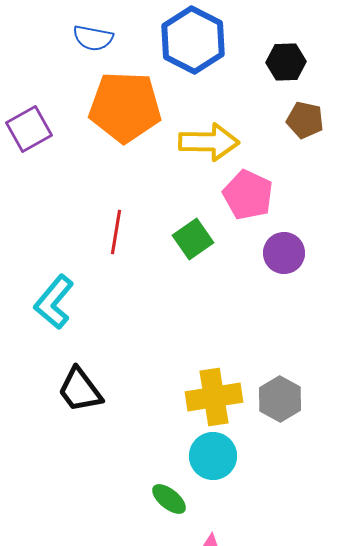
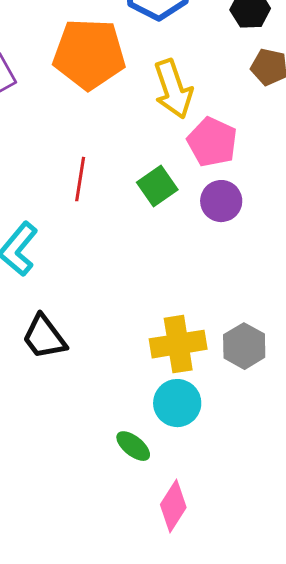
yellow arrow: (209, 142) -> (173, 89), turned 70
purple circle: (284, 253) -> (221, 201), moved

